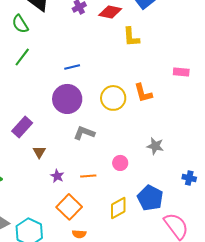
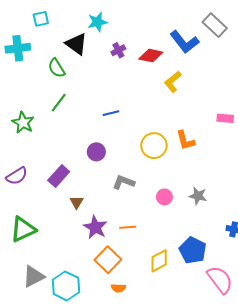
yellow L-shape: (131, 37) -> (173, 82), turned 55
purple circle: (67, 99) -> (96, 152), moved, size x0.6
pink circle: (120, 163) -> (164, 197), moved
purple star: (57, 176) -> (95, 227), size x1.6

